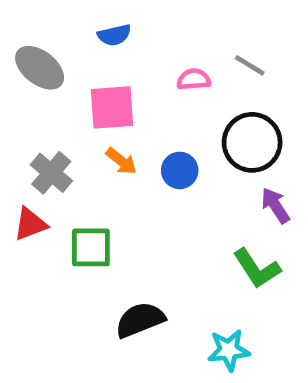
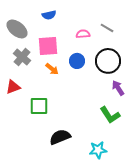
blue circle: (180, 170) -> (77, 61), moved
gray cross: (51, 173) -> (22, 57), moved
red triangle: (30, 224) -> (13, 87), moved

